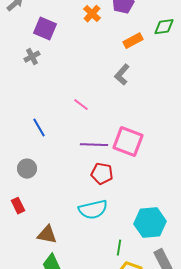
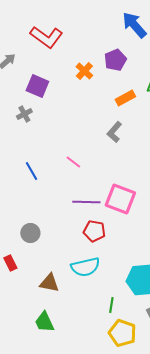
blue line: (39, 128) -> (31, 171), moved
gray circle: (27, 169) -> (30, 233), moved
brown triangle: (47, 235) -> (49, 283), moved

